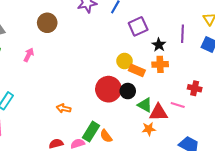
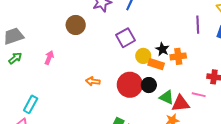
brown circle: (47, 23) -> (76, 25), moved
purple square: (138, 26) -> (125, 38), moved
black star: (159, 45) -> (162, 49), moved
orange arrow: (64, 108) -> (93, 81), moved

